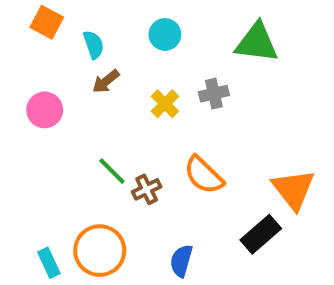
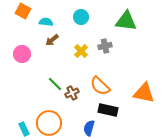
cyan semicircle: (94, 45) -> (46, 22), turned -64
orange triangle: (293, 189) -> (144, 93), turned -40
black rectangle: (261, 234) -> (108, 110), moved, turned 54

